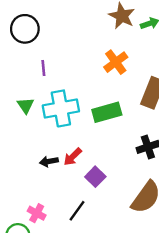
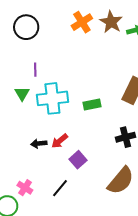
orange cross: (116, 62) -> (82, 22), moved
purple line: (43, 68) -> (35, 70), moved
green rectangle: (107, 112) -> (92, 105), size x0.7

